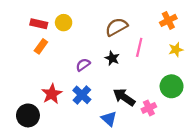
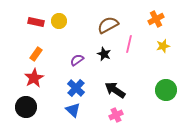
orange rectangle: (41, 46) -> (36, 54), moved
green circle: (172, 86) -> (166, 90), moved
red star: (52, 94) -> (34, 78), moved
pink cross: (149, 108) -> (116, 115), moved
blue triangle: (109, 119) -> (73, 110), moved

